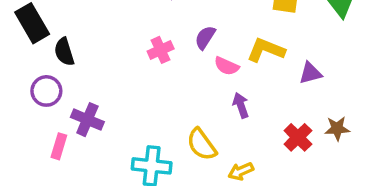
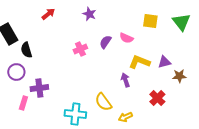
yellow L-shape: (266, 50) -> (139, 62), moved
pink semicircle: (227, 66) -> (126, 38), moved
purple cross: (87, 120) -> (39, 88), turned -30
brown star: (337, 128) -> (179, 76), moved

